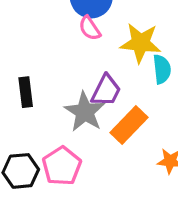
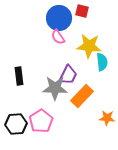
gray star: (85, 112) -> (55, 88), turned -30

